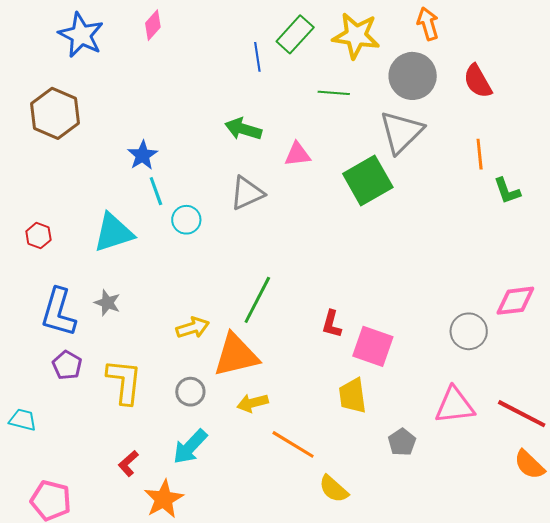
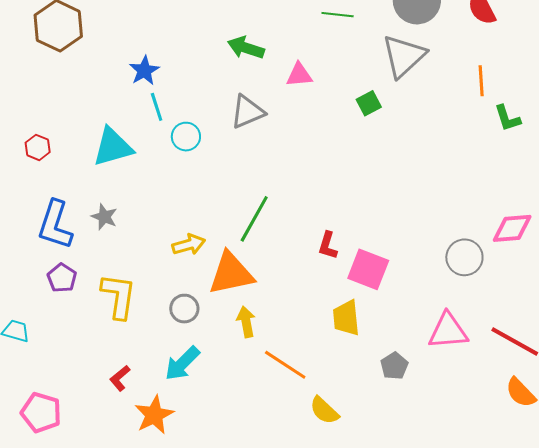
green square: (368, 181) -> (369, 103), size x0.5
yellow arrow: (253, 403) -> (246, 322), turned 92

